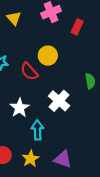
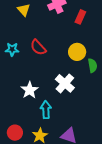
yellow circle: (48, 56) -> (77, 52), moved
red semicircle: (29, 71) -> (38, 47), moved

